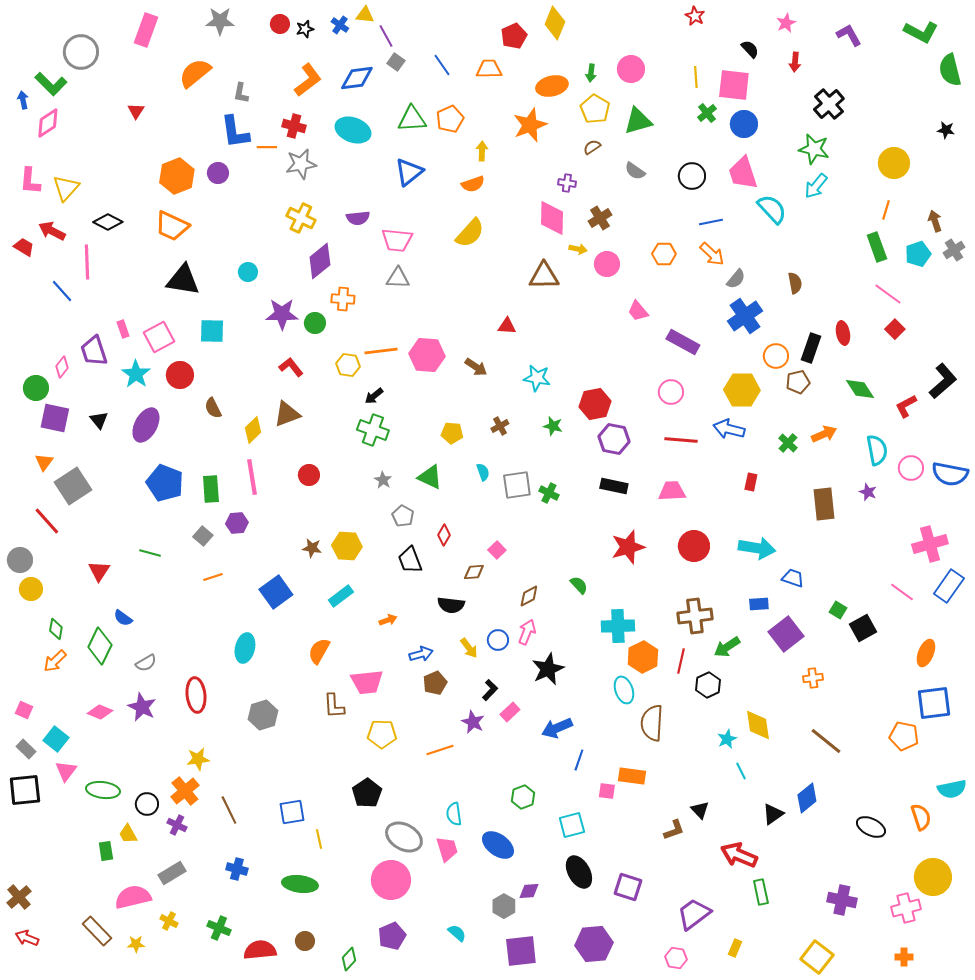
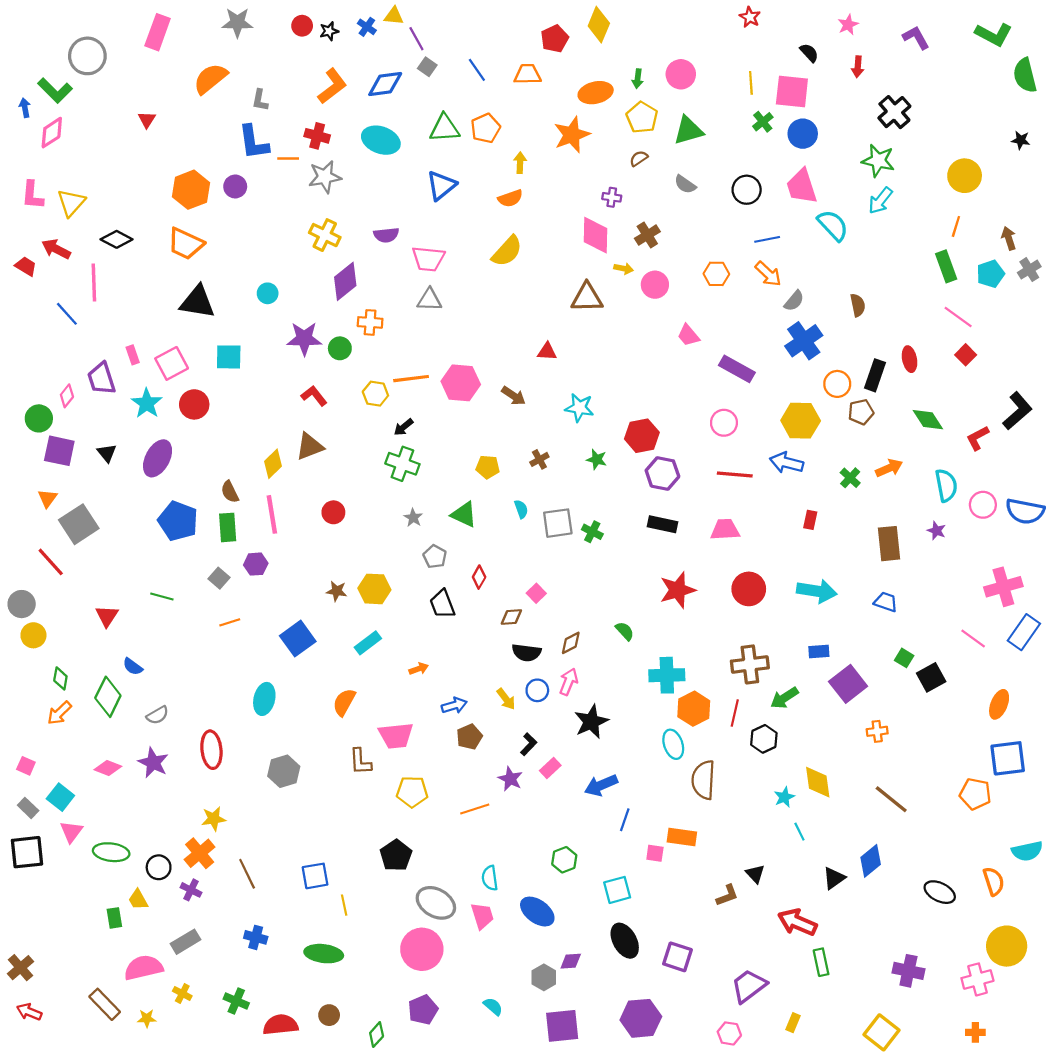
brown semicircle: (213, 408) -> (230, 492), moved
blue trapezoid: (793, 578) -> (886, 602), moved
black semicircle: (451, 605) -> (527, 653), moved

